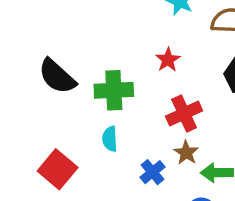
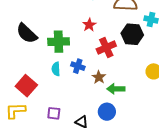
red cross: (184, 114) -> (106, 47), moved
blue cross: (153, 172) -> (78, 66), moved, turned -32

